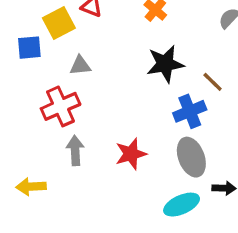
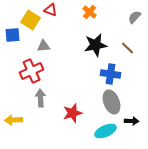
yellow square: (59, 23) -> (31, 20), turned -30
brown line: (213, 82) -> (128, 48), moved
blue cross: (190, 111) -> (111, 74), turned 30
red star: (131, 154) -> (73, 113), moved

